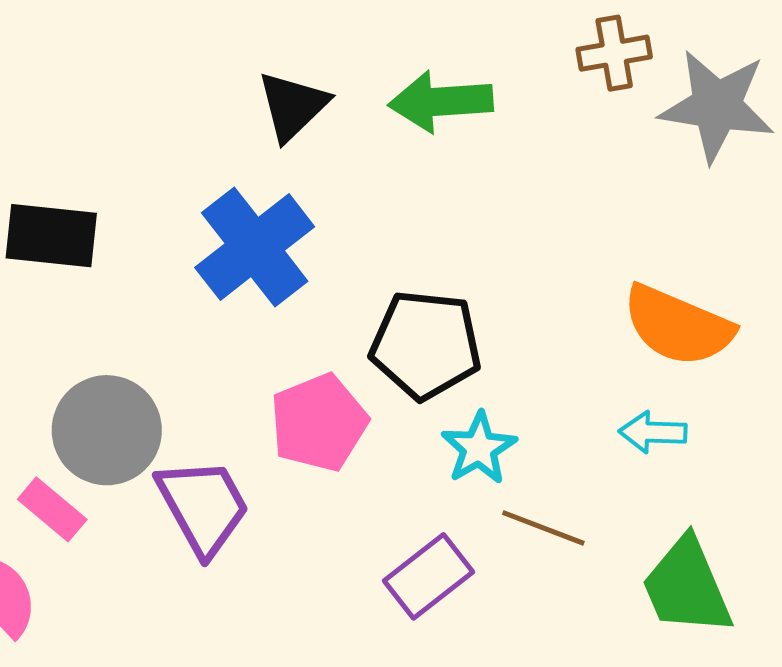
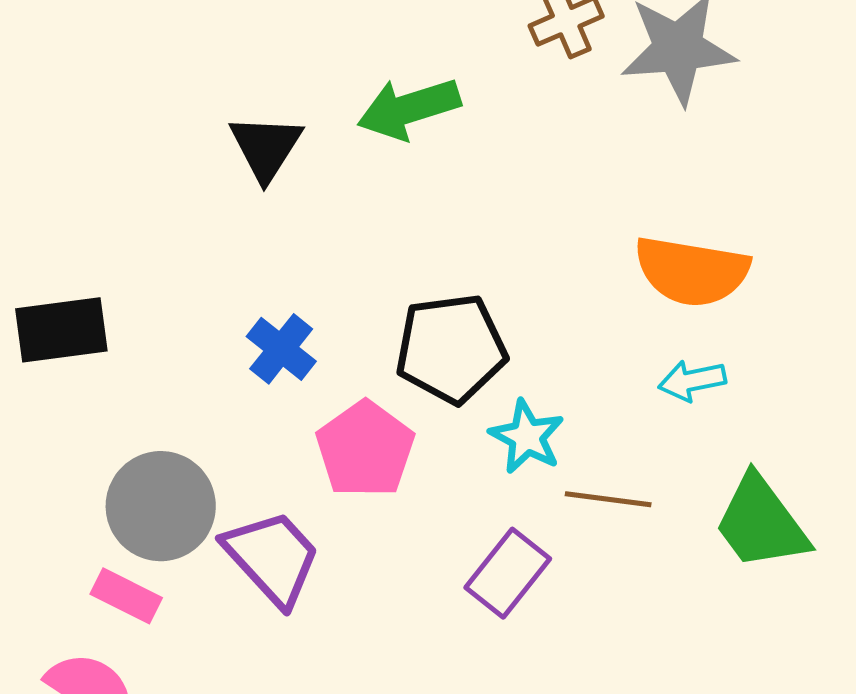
blue cross: (255, 247) -> (281, 349), moved, size x0.6

